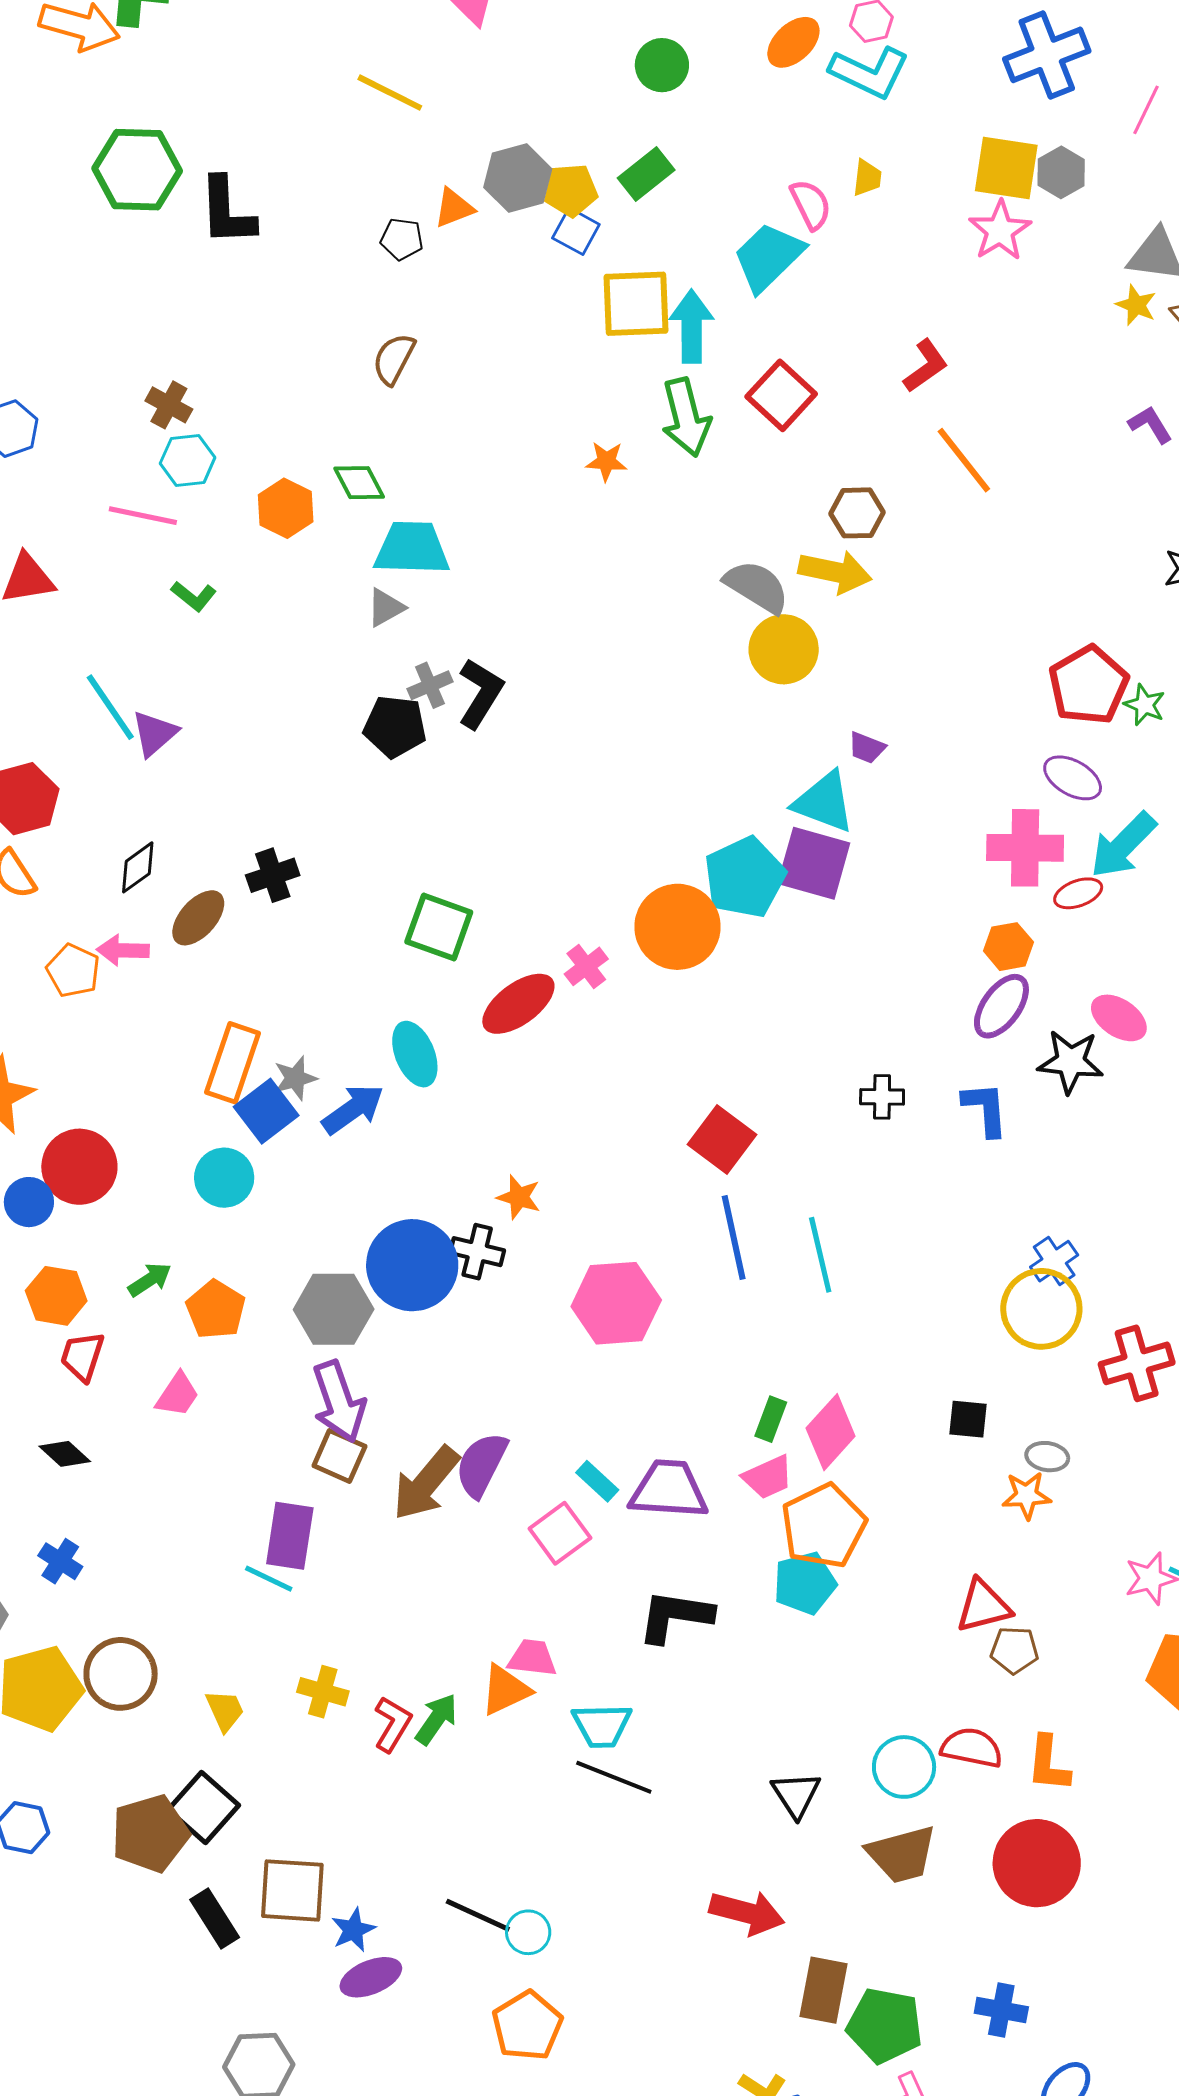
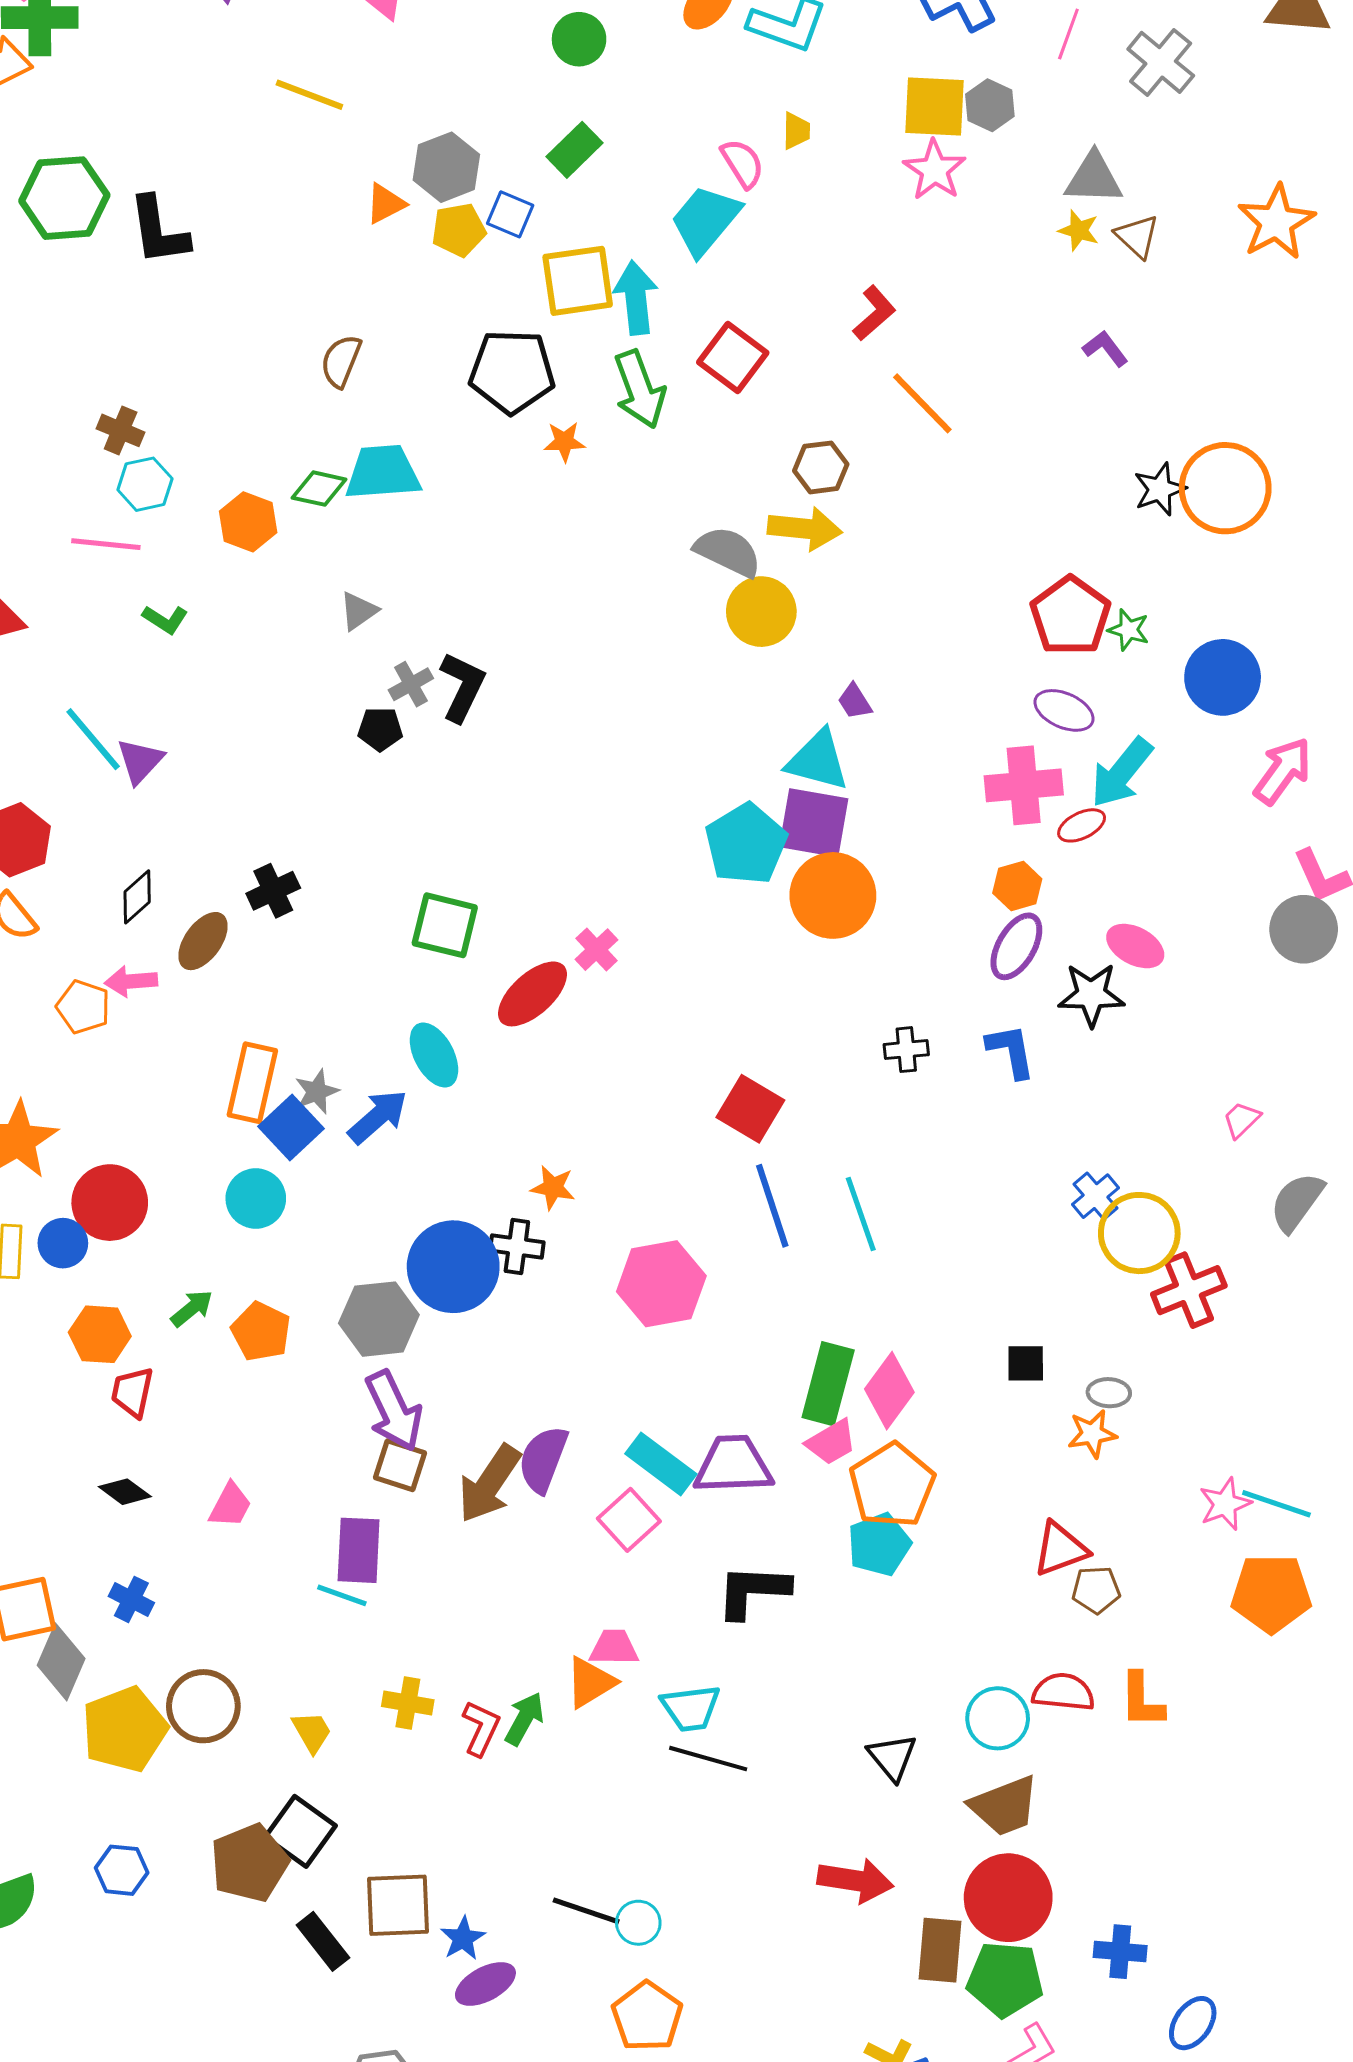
yellow pentagon: (571, 190) -> (459, 230), moved
black pentagon: (402, 239) -> (512, 371), moved, size x2.0
green diamond: (359, 483) -> (319, 489), turned -44
cyan trapezoid: (412, 548) -> (383, 472), moved
black pentagon: (395, 726) -> (380, 729), size x0.7
purple trapezoid: (867, 748) -> (855, 701), turned 42
orange circle: (677, 927) -> (833, 895), moved
yellow circle: (1041, 1309) -> (1139, 1233), moved
pink trapezoid: (177, 1395) -> (230, 1505), moved
green rectangle: (771, 1419) -> (828, 1384), size x1.8
cyan rectangle: (597, 1481) -> (661, 1464), size x1.6
red circle: (1037, 1863) -> (1008, 1898), moved

